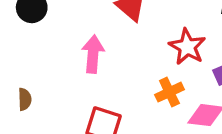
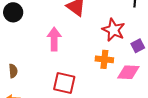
orange cross: (169, 92) -> (104, 59), turned 36

